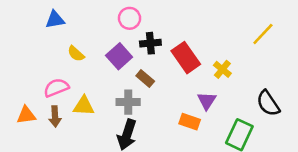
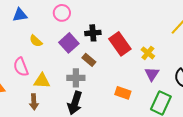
pink circle: (129, 18) -> (62, 13), moved
pink semicircle: (56, 88) -> (21, 67), turned -90
purple triangle: (207, 101) -> (152, 74), moved
brown arrow: (55, 116) -> (34, 102), moved

